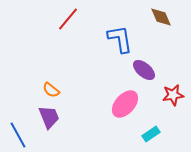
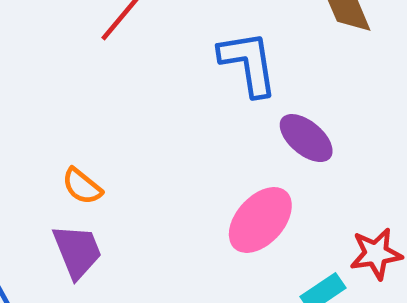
red star: (173, 95) -> (376, 254), moved

